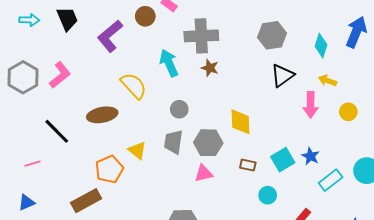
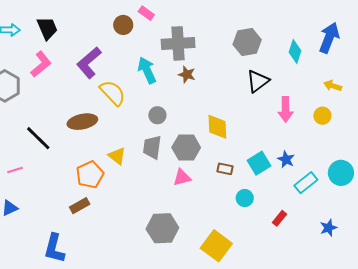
purple L-shape: (110, 36) -> (89, 63), moved
pink L-shape: (60, 75) -> (41, 64), moved
yellow arrow: (327, 81) -> (333, 86), moved
brown rectangle: (86, 201) -> (80, 206), moved, size x0.7

